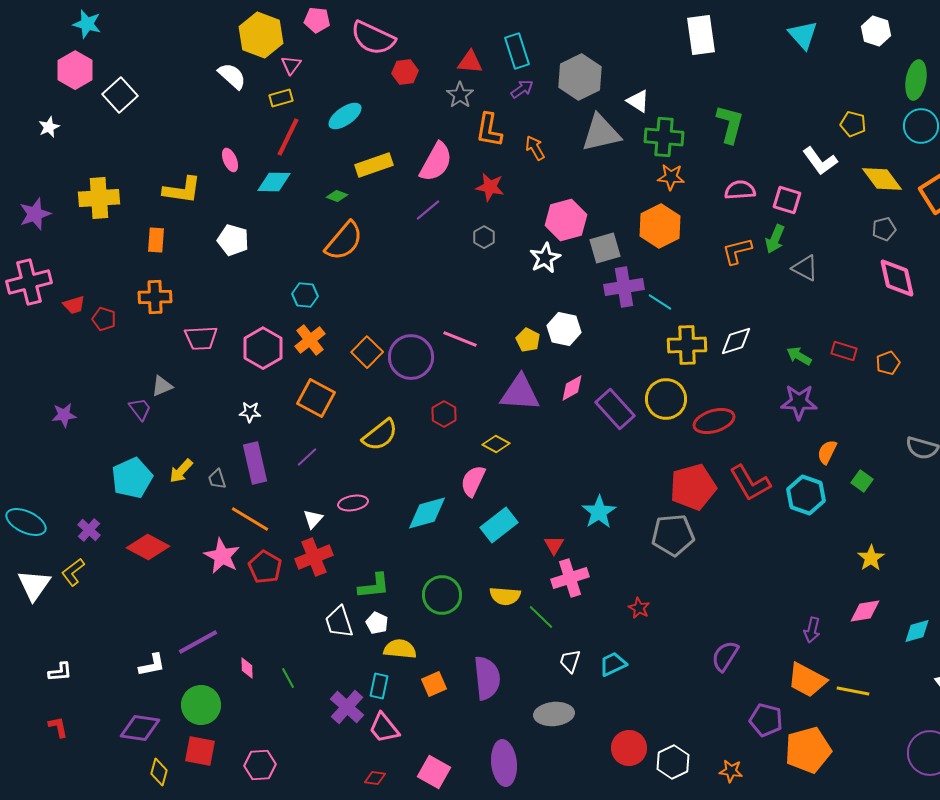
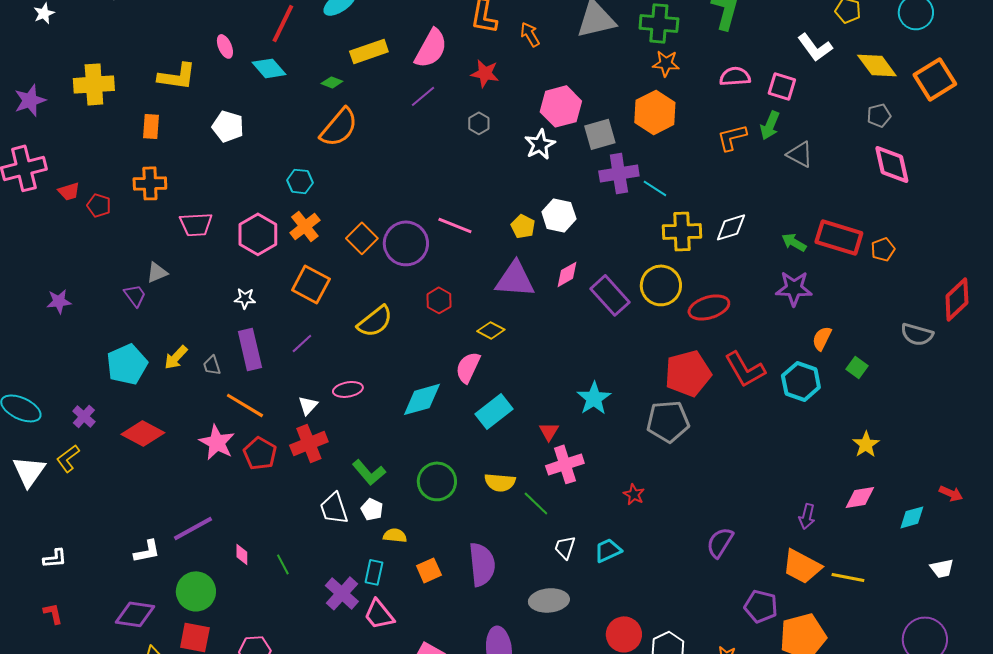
cyan diamond: (274, 182) -> (269, 68), turned 48
red rectangle: (844, 351) -> (839, 237), size x1.8
green L-shape: (374, 586) -> (369, 472), turned 56
yellow semicircle: (400, 649) -> (395, 535), size x0.7

